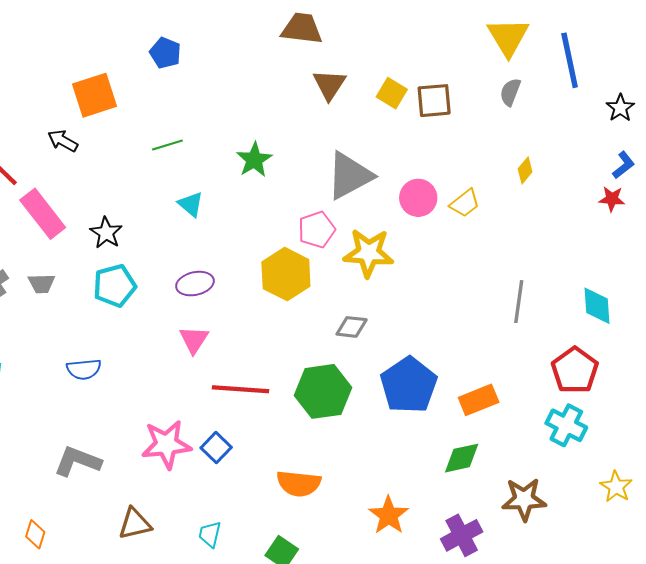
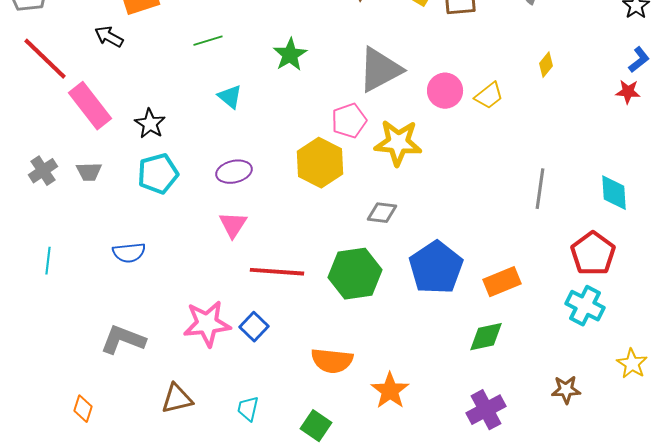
brown star: (524, 499) -> (566, 390), moved, size x0.7
orange star: (389, 515) -> (390, 391), moved

